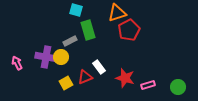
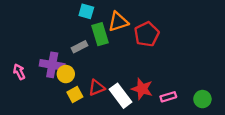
orange triangle: (117, 13) -> (118, 22), moved
yellow circle: (61, 57) -> (66, 74), moved
white rectangle: (99, 67) -> (120, 96), moved, size x1.5

